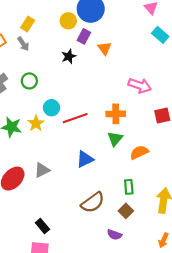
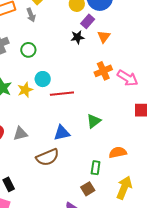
black star: (69, 56) -> (77, 37), moved
orange cross: (116, 114) -> (103, 71), moved, turned -36
orange semicircle: (139, 152) -> (118, 152), moved
brown semicircle: (93, 202) -> (48, 157), moved

